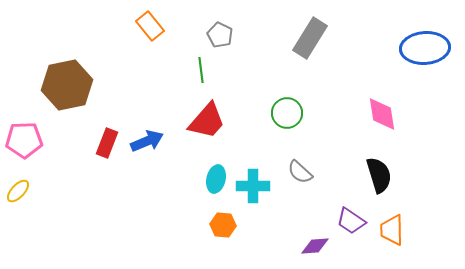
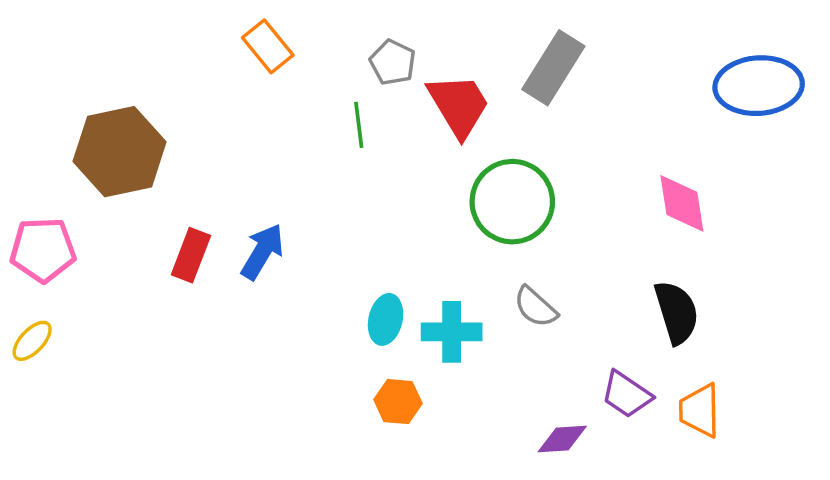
green circle: (287, 113) -> (512, 202), size x1.5
red trapezoid: (207, 121) -> (459, 105), moved, turned -72
blue arrow: (147, 141) -> (262, 252), turned -36

